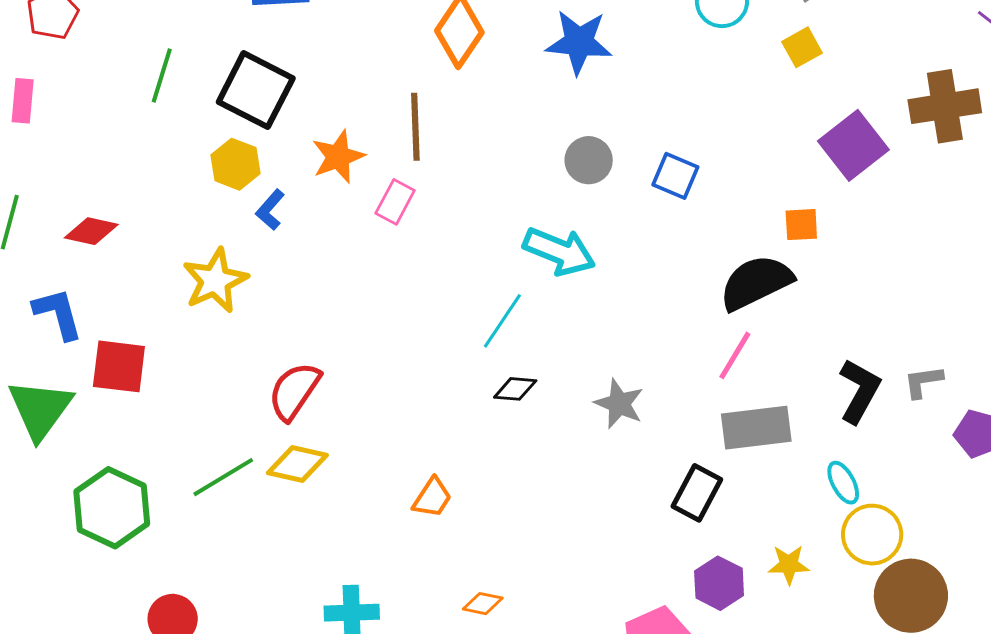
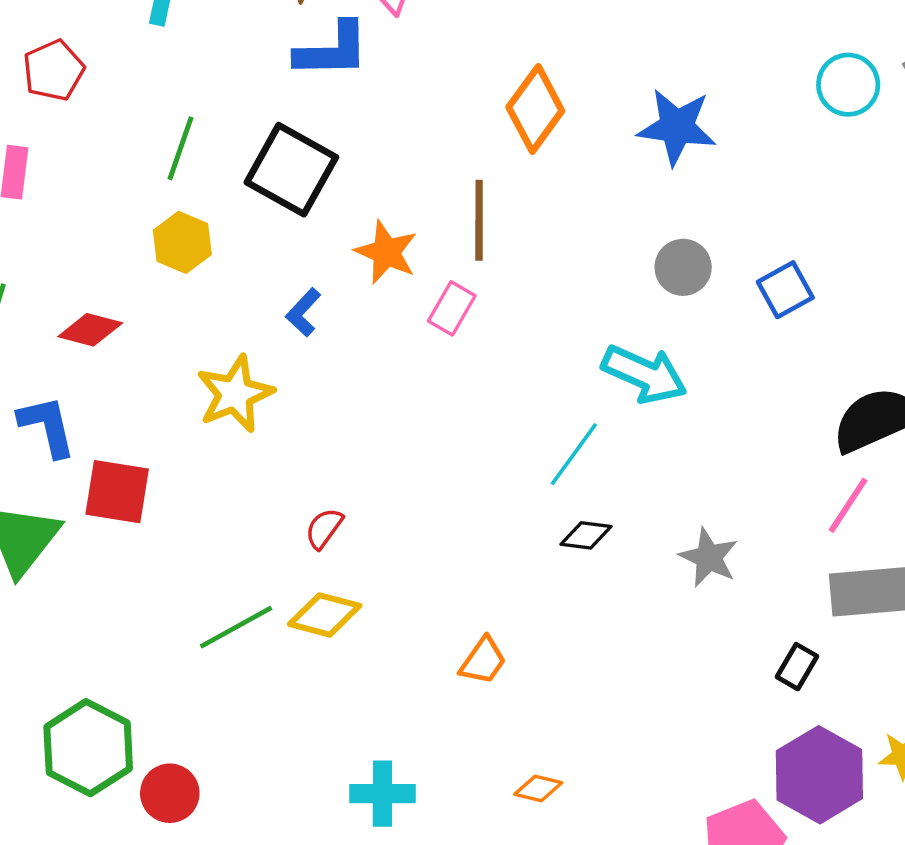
orange star: (338, 157) -> (386, 252), turned -30
yellow hexagon: (235, 164) -> (182, 242), moved
blue square: (675, 176) -> (785, 290), turned 36
red semicircle: (294, 391) -> (324, 528), size x0.6
black rectangle: (697, 493) -> (797, 667), size x0.7
green hexagon: (112, 508) -> (88, 748), moved
purple hexagon: (719, 583) -> (819, 775), size x1.5

